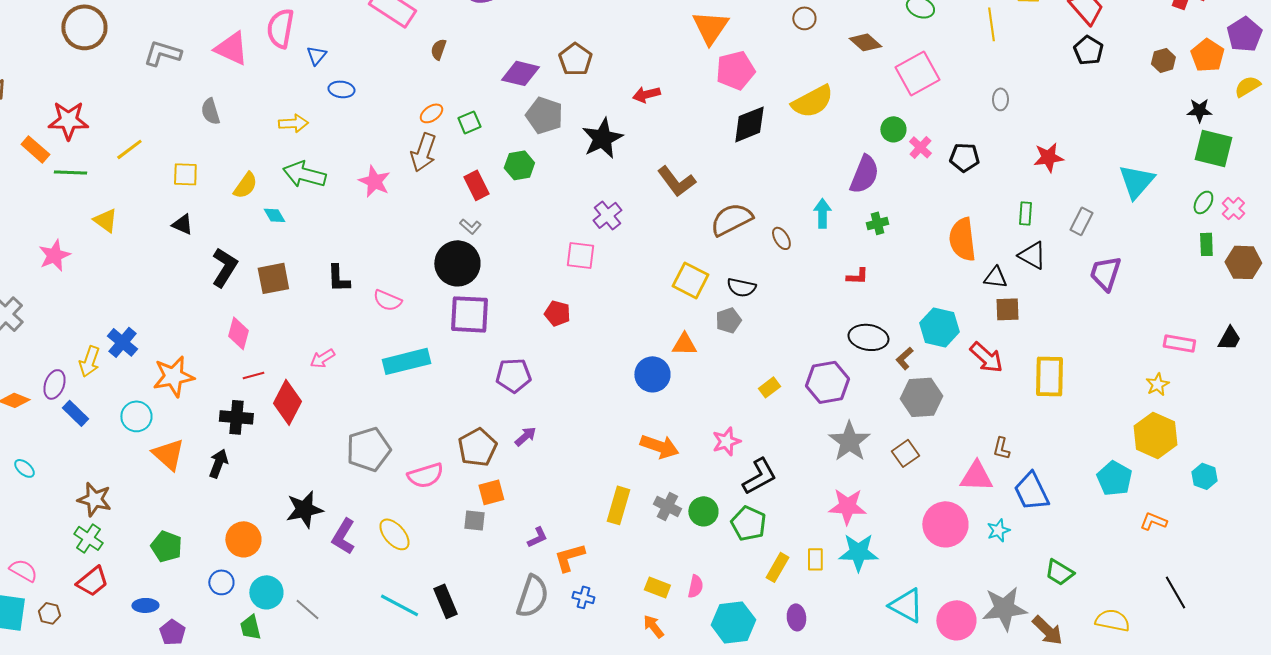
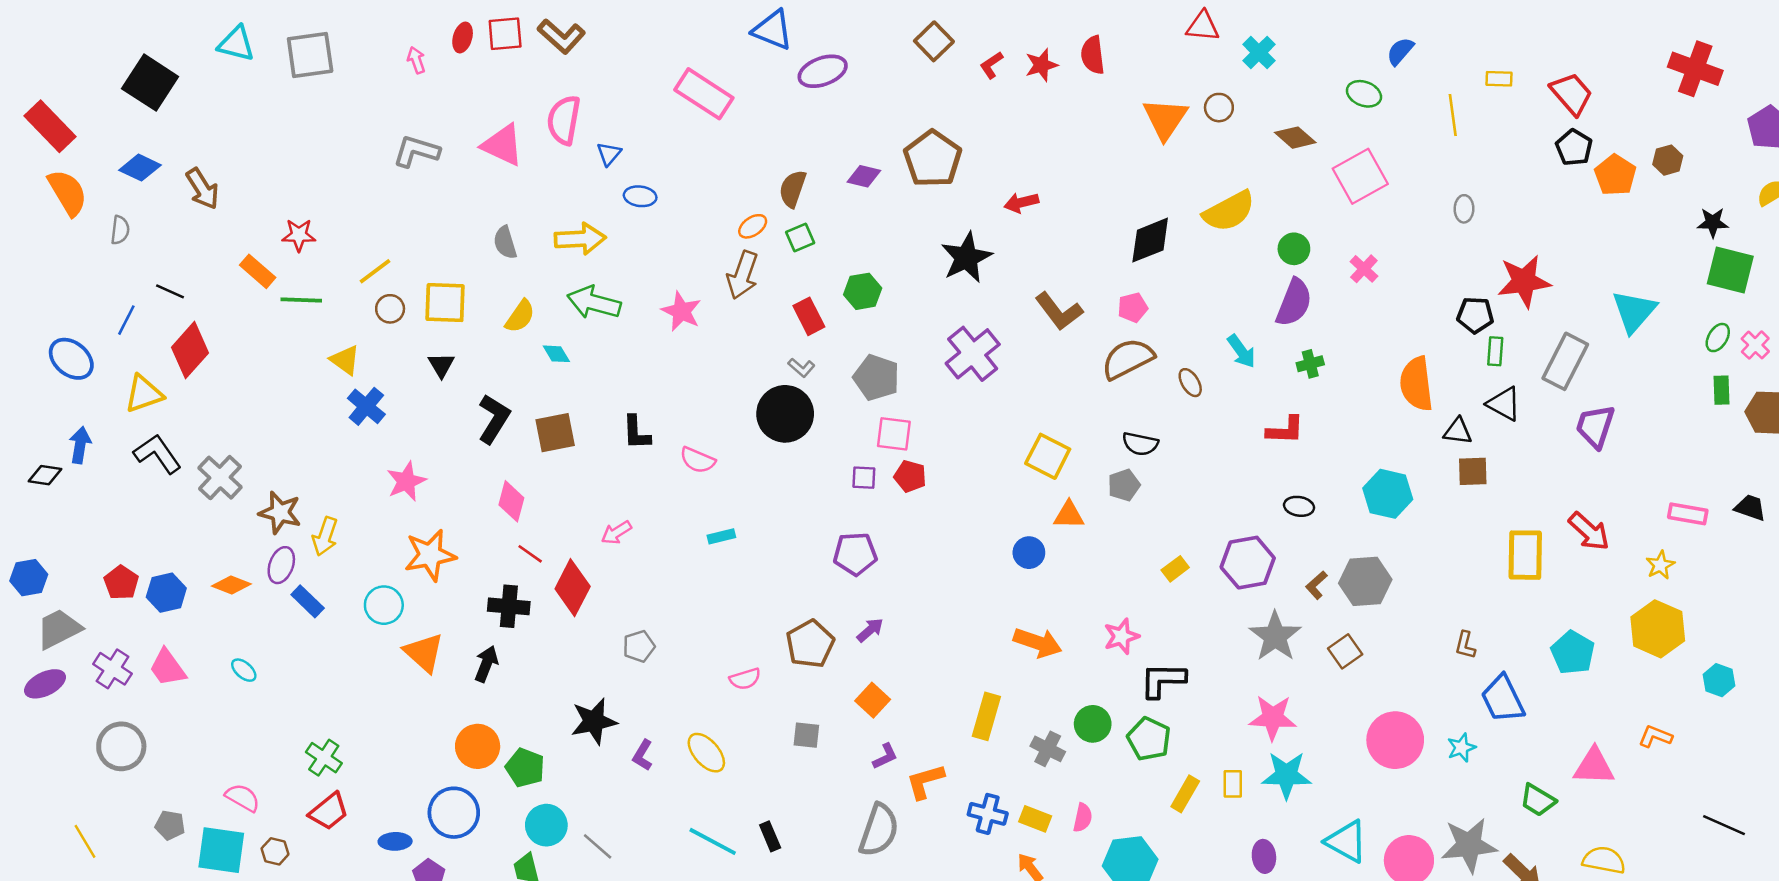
brown circle: (84, 27) -> (390, 309), moved, size x0.5
orange triangle: (710, 27) -> (1165, 119), moved
brown semicircle: (438, 49) -> (793, 189), moved, size x1.4
orange pentagon: (1207, 55) -> (1615, 175), moved
brown pentagon: (575, 59) -> (933, 159), size x1.4
pink pentagon: (735, 70) -> (1133, 308), moved, size x0.6
purple diamond: (520, 73) -> (864, 176), size x0.7
gray semicircle: (210, 111) -> (505, 243), moved
gray pentagon: (544, 115) -> (876, 378), moved
red star: (68, 120) -> (299, 235), size x0.7
yellow arrow: (293, 123) -> (580, 239), size x1.4
green circle: (893, 129) -> (1294, 249), moved
black pentagon: (964, 157) -> (1475, 315), moved
red star: (1048, 157) -> (1524, 281), size x1.4
yellow square: (185, 174) -> (445, 303), size x1.4
cyan arrow: (822, 213) -> (1241, 351), turned 144
purple cross: (607, 215) -> (973, 354), size x1.5
gray rectangle: (1081, 221) -> (1565, 361), size x1.6
black triangle: (182, 224) -> (441, 365), turned 35
pink star: (54, 255) -> (406, 481), moved
pink square: (580, 255) -> (894, 434), moved
red L-shape: (857, 276) -> (1285, 430), size x1.4
yellow square: (690, 280) -> (1048, 456), moved
purple square: (469, 314) -> (864, 478), moved, size x0.5
black ellipse: (868, 337) -> (1299, 506), size x0.6
black trapezoid: (1229, 338) -> (1750, 508), turned -100
blue cross: (122, 342) -> (366, 406), moved
red arrow: (986, 357) -> (1589, 531), moved
brown L-shape: (904, 358) -> (1316, 585), moved
cyan rectangle: (406, 361) -> (721, 536), size x0.5
blue circle: (652, 374) -> (1029, 553), size x0.7
red line: (253, 375) -> (530, 554), turned 50
gray pentagon: (368, 449) -> (639, 646), moved, size x0.6
pink semicircle: (425, 475) -> (745, 679), size x0.7
black L-shape: (759, 476) -> (1163, 680), turned -150
pink triangle: (976, 476) -> (1594, 766), moved
cyan pentagon: (1114, 478) -> (1573, 653), moved
orange square: (491, 492) -> (873, 700), moved, turned -32
brown star: (94, 499) -> (280, 513), moved
gray cross: (667, 506) -> (1048, 749), moved
purple L-shape: (343, 536) -> (643, 755), size x0.7
orange circle: (243, 539) -> (478, 746), moved
green pentagon: (166, 546) -> (525, 768), moved
blue circle: (221, 582) -> (454, 813), moved, size x1.6
black line: (1175, 592) -> (1724, 825), moved, turned -36
blue cross: (583, 597) -> (988, 814), moved, size x1.4
black rectangle: (445, 601) -> (770, 836), size x0.7
purple ellipse: (796, 617) -> (1264, 856), moved

